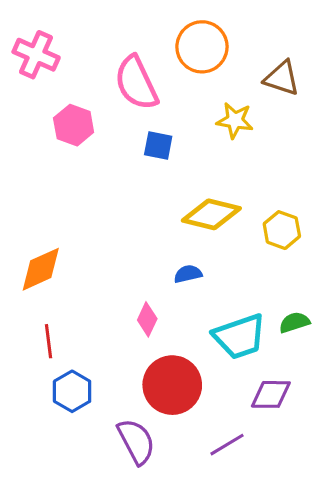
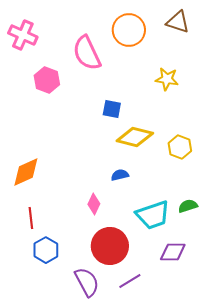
brown triangle: (282, 78) -> (178, 22), moved
yellow star: (235, 120) -> (167, 79), moved
blue square: (158, 145) -> (112, 109), moved
purple line: (227, 445) -> (130, 281), moved

